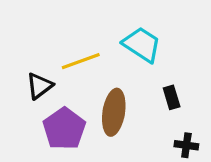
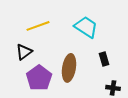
yellow line: (81, 61) -> (38, 26), moved

